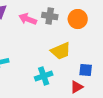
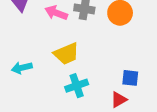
yellow trapezoid: (61, 51) -> (66, 54), moved

